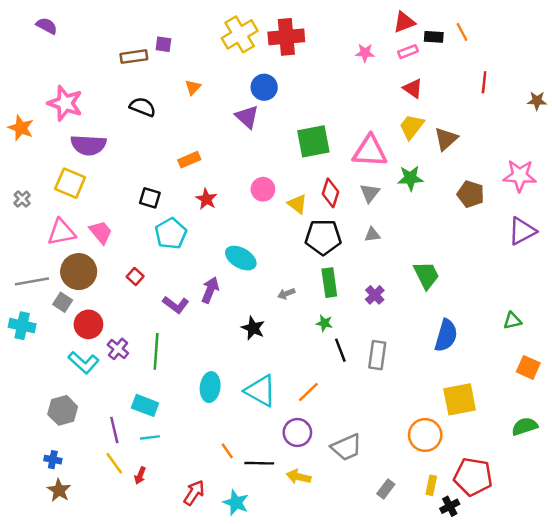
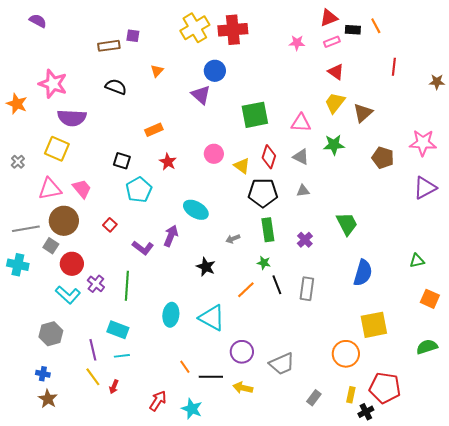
pink triangle: (370, 151) -> (301, 123), size x0.7
gray triangle: (370, 193) -> (301, 157), turned -42
orange line: (308, 392) -> (246, 290), moved

